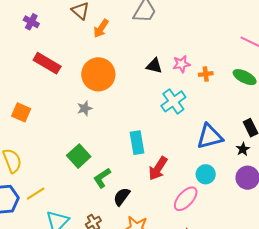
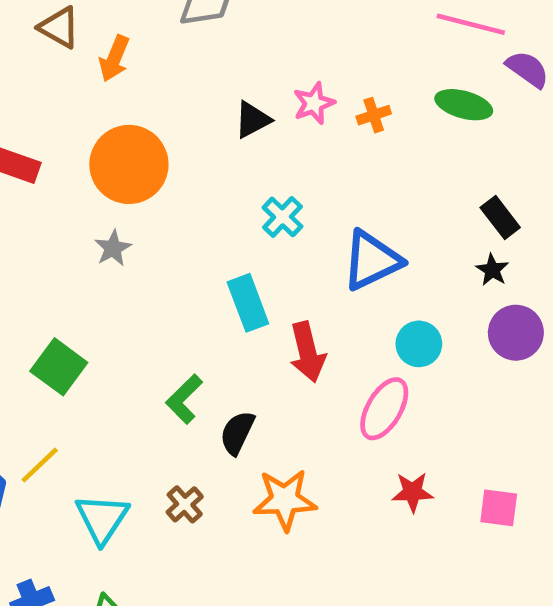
black triangle: (154, 66) -> (253, 120), turned -30
cyan cross: (173, 101) -> (282, 217), moved, size x0.7
blue triangle: (210, 136) -> (372, 260), moved
green square: (79, 156) -> (59, 367), moved
red arrow: (158, 168) -> (307, 352), turned -35

